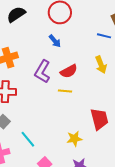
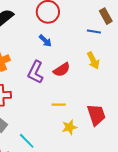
yellow line: (65, 91) -> (59, 105), moved
yellow star: (74, 139) -> (69, 127), moved

